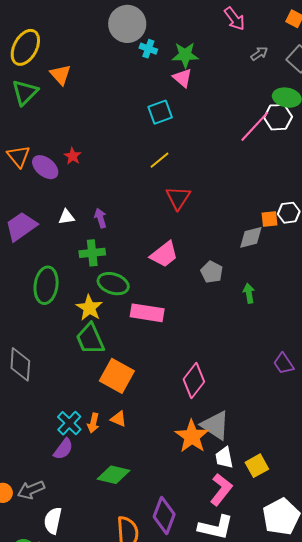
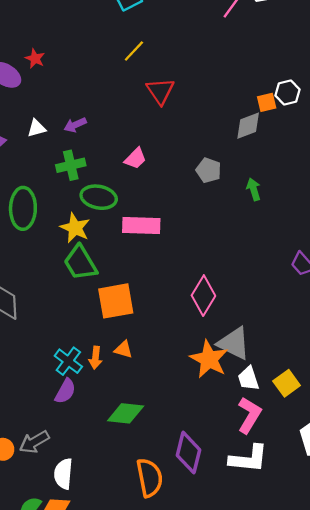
purple arrow: (100, 218) -> (75, 125), turned -90
pink trapezoid: (164, 254) -> (135, 158), moved, size x0.7
orange square: (117, 376) -> (116, 301), turned -32

